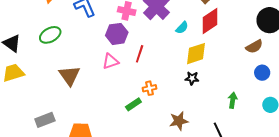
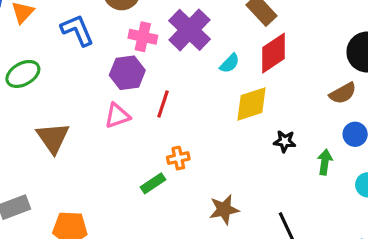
black star: (192, 78) -> (285, 141), moved
green arrow: (233, 100) -> (325, 162), moved

